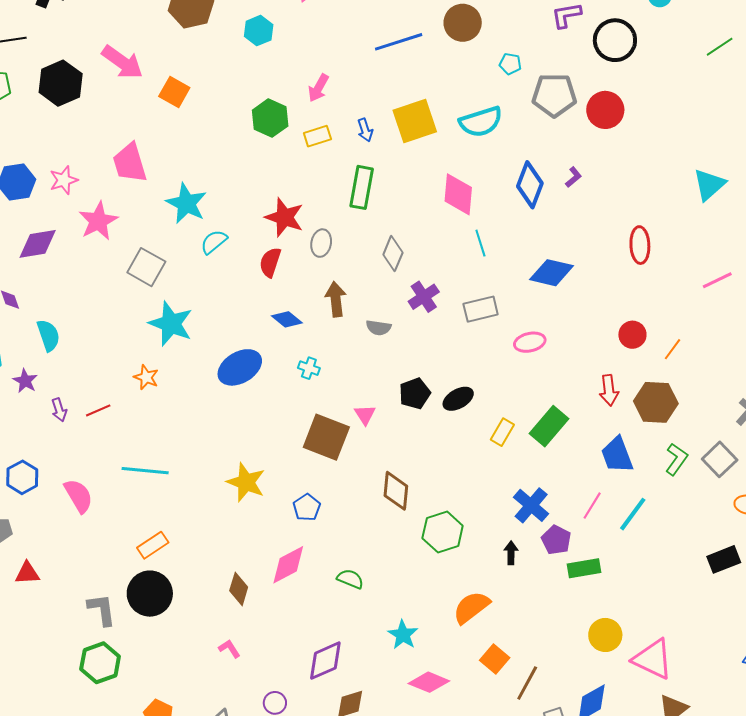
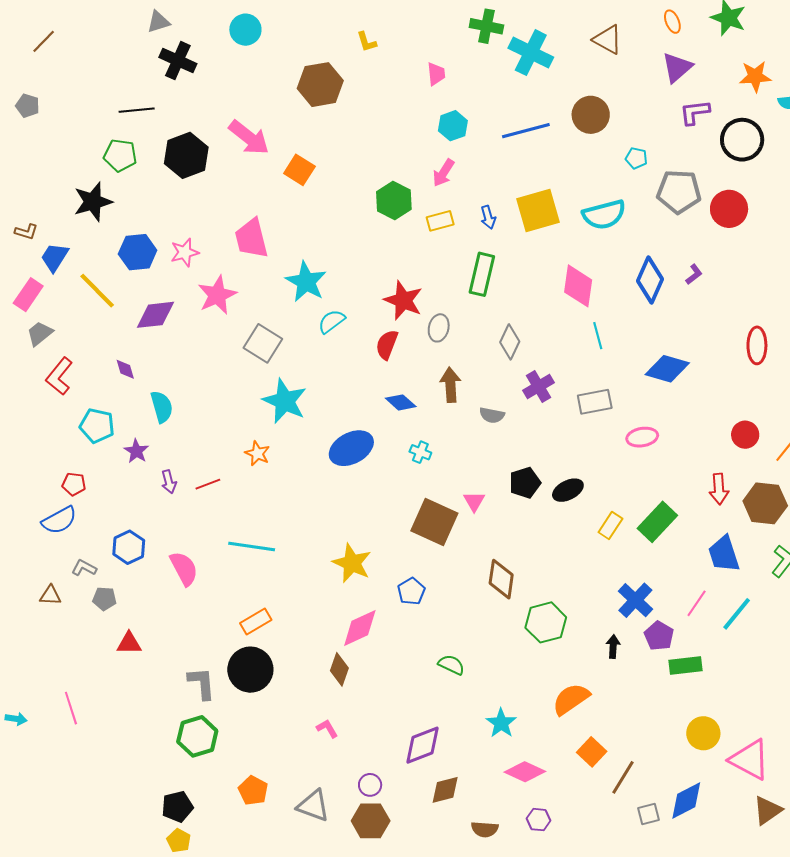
cyan hexagon: (259, 31) -> (453, 126), moved
pink diamond: (288, 565) -> (360, 628), moved

